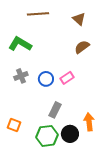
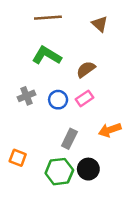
green L-shape: (20, 44) -> (47, 56), moved
brown semicircle: (82, 47) -> (86, 69), moved
orange arrow: (89, 122) -> (110, 130), moved, turned -102

